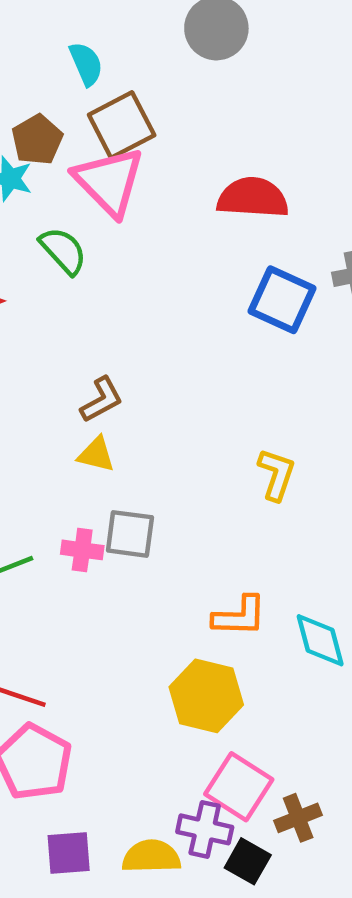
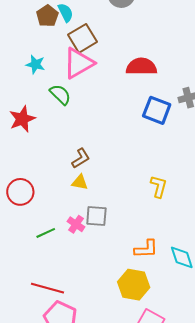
brown pentagon: (37, 140) -> (47, 16), moved
pink triangle: (109, 181) -> (79, 63), turned 48
pink cross: (82, 550) -> (76, 224), turned 30

